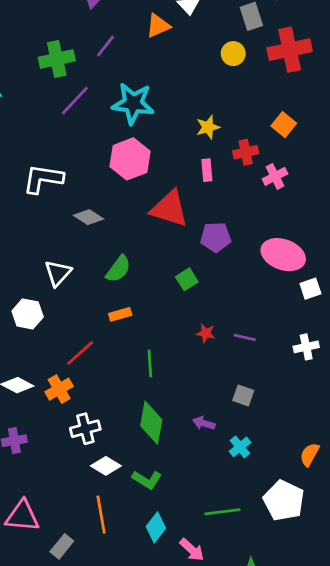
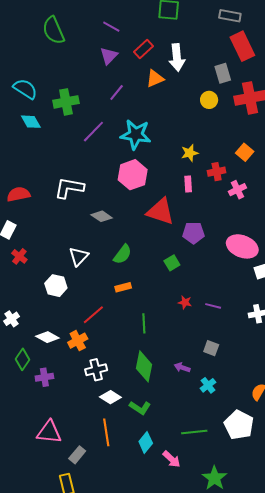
green cross: (57, 59) -> (66, 102), moved

